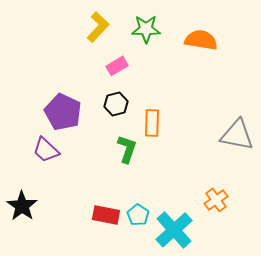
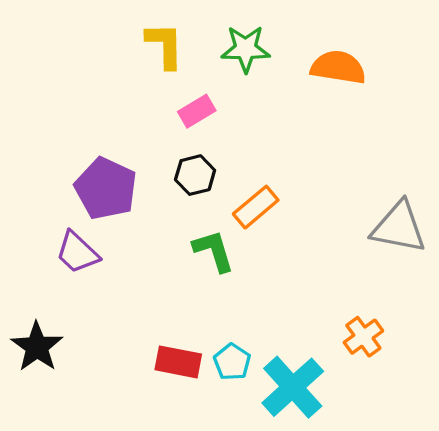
yellow L-shape: (98, 27) -> (165, 45), turned -44
orange rectangle: (152, 123) -> (256, 207), turned 48
green L-shape: (127, 149) -> (214, 251), turned -36

